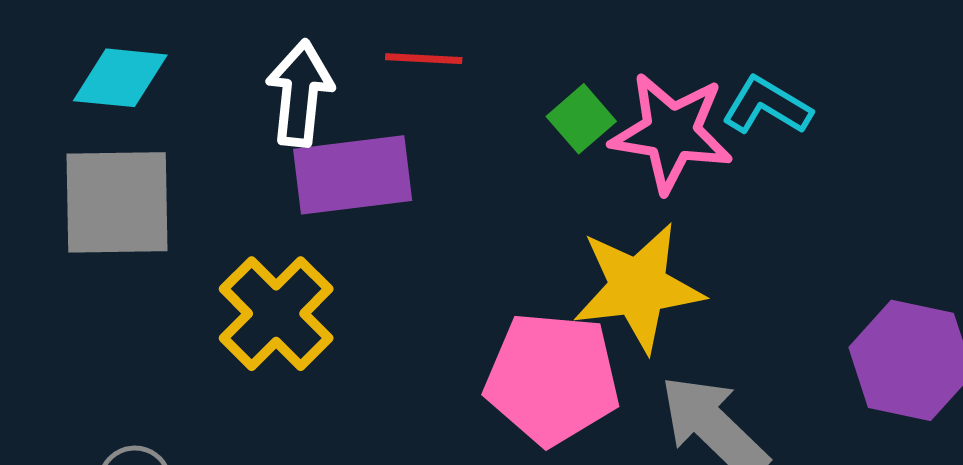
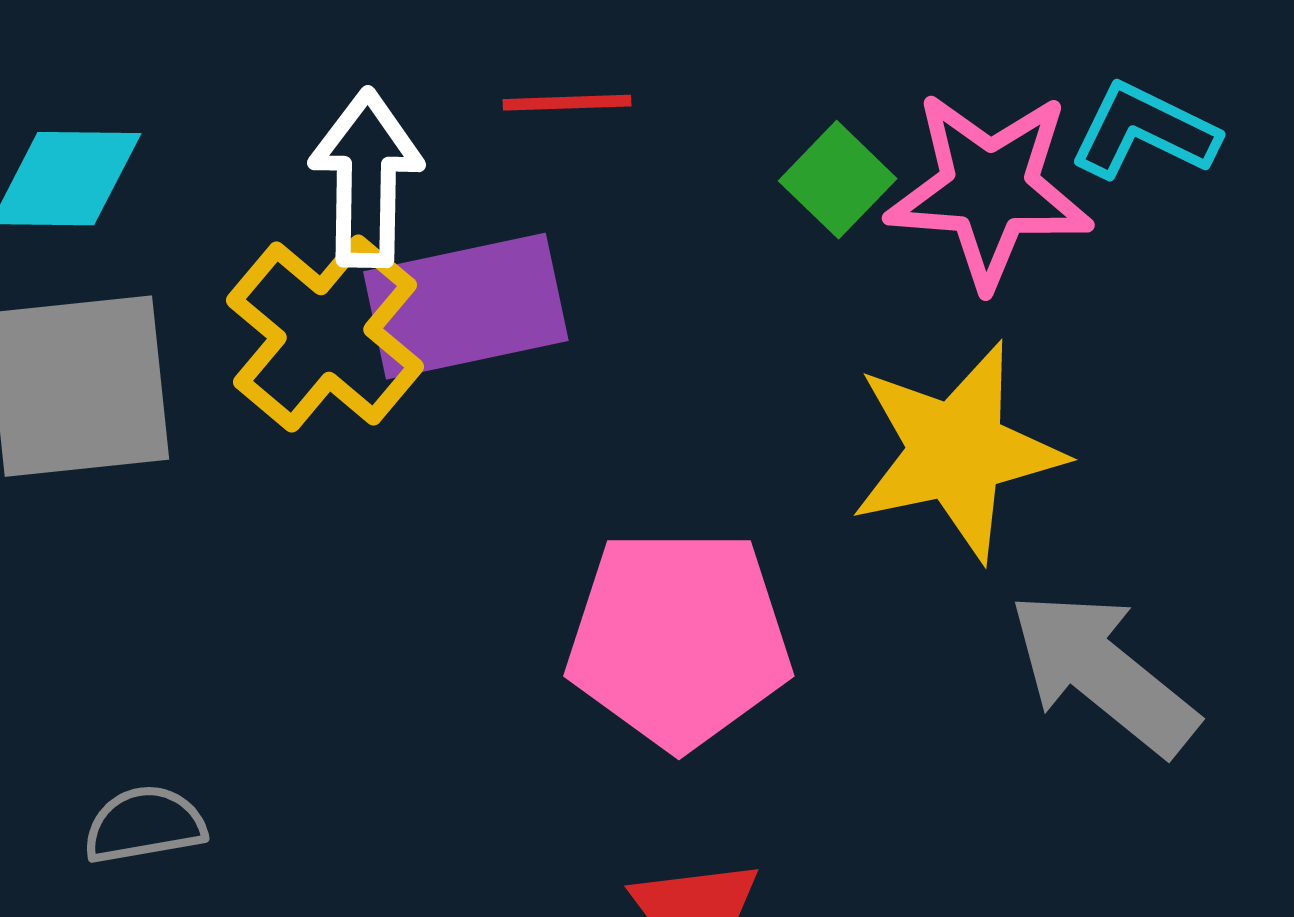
yellow cross: (276, 314) -> (325, 333), moved
pink pentagon: (552, 378) -> (679, 639), moved

